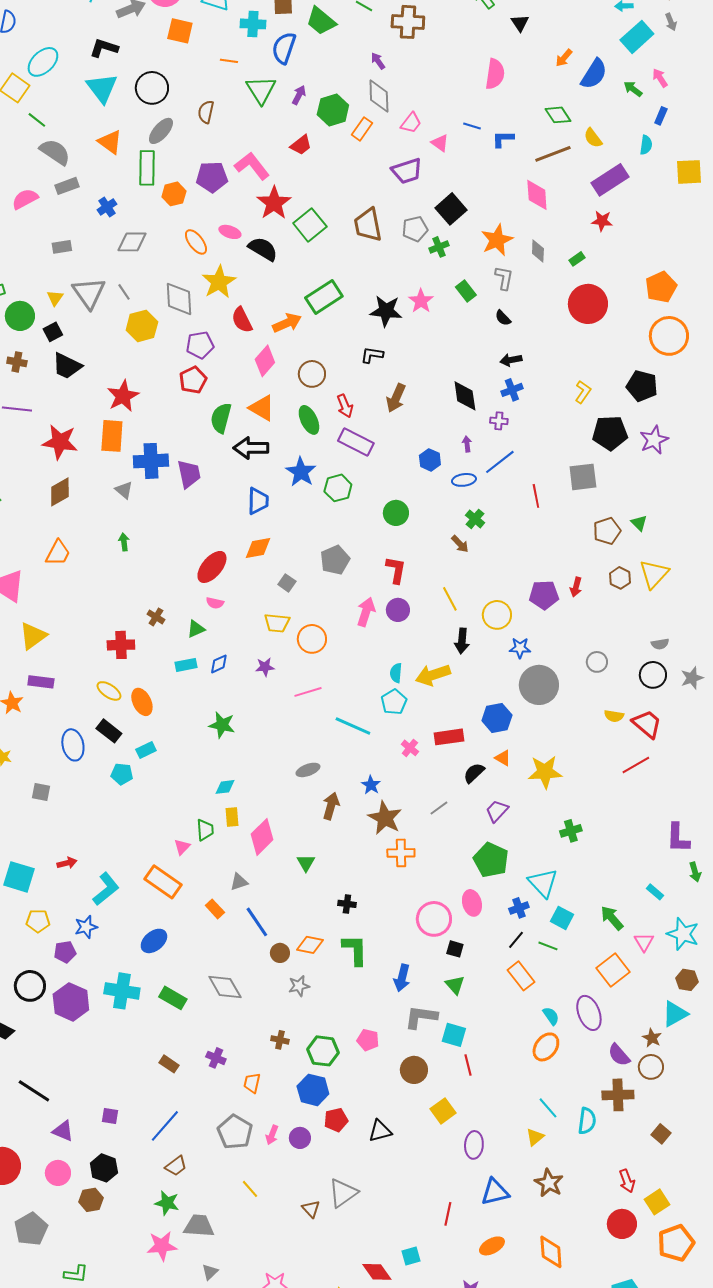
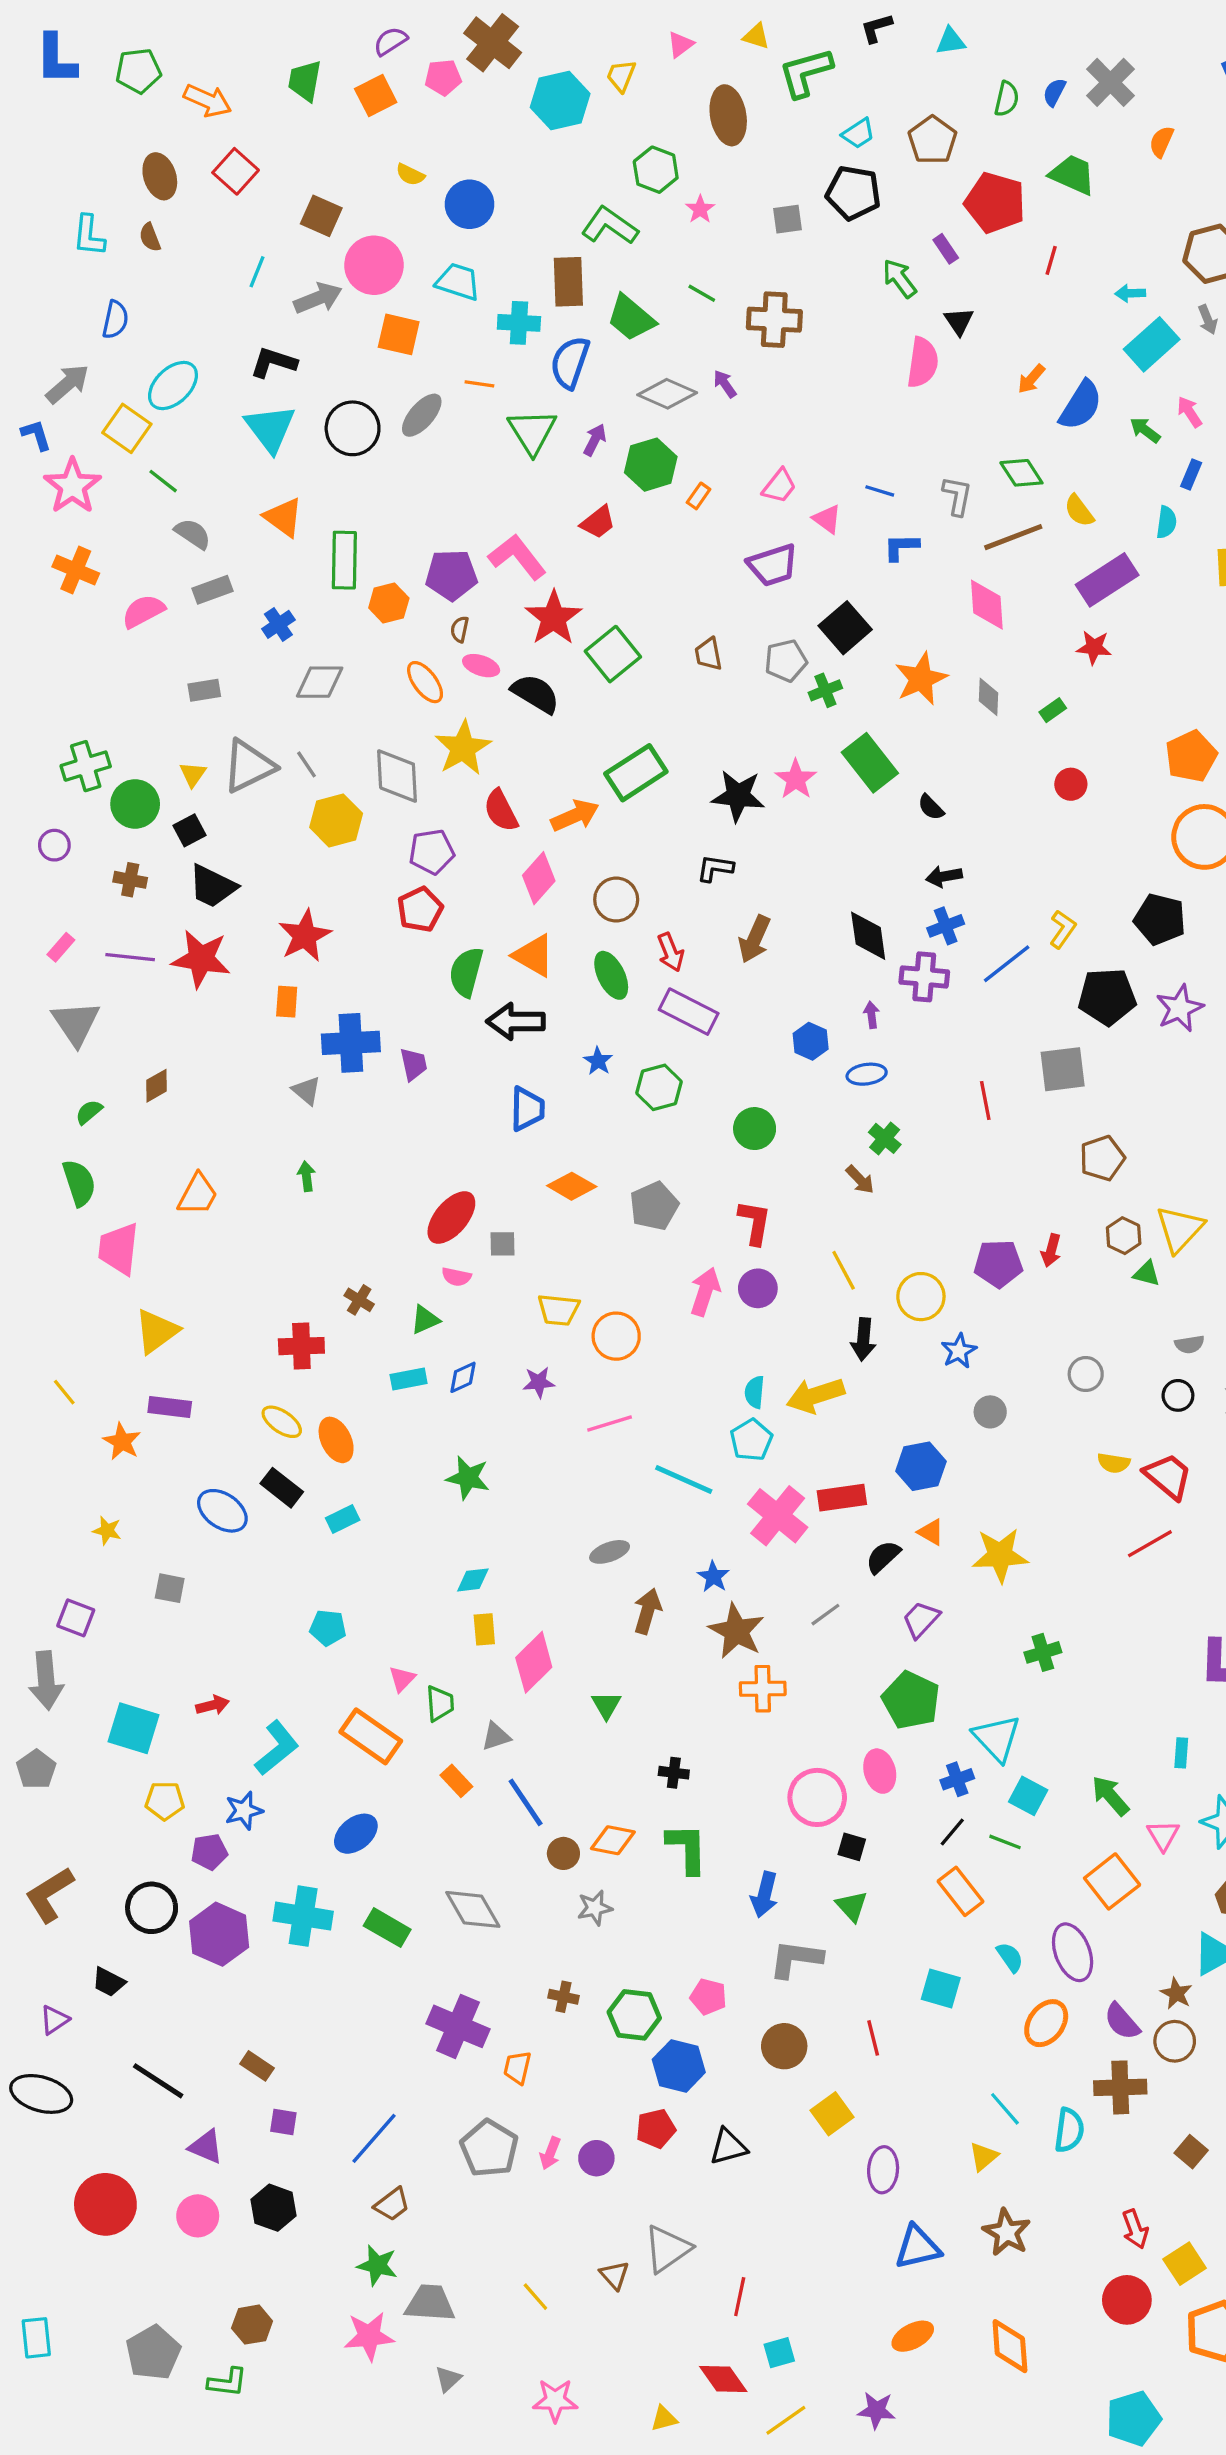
pink semicircle: (495, 74) -> (923, 362), moved
gray diamond: (379, 96) -> (667, 394), moved, turned -64
brown semicircle: (206, 112) -> (460, 629), moved, size x0.7
orange rectangle: (362, 129) -> (699, 496), size x0.7
gray ellipse: (161, 131) -> (422, 415), moved
blue L-shape: (503, 139) -> (901, 547), moved
gray semicircle: (55, 152) -> (193, 534), size x0.7
brown trapezoid: (368, 225) -> (708, 654), size x0.6
gray L-shape: (504, 278) -> (957, 496), moved
green rectangle: (466, 291) -> (870, 763), size x1.6
gray triangle: (89, 293) -> (249, 766), turned 39
red circle: (588, 304) -> (1071, 784), size x0.5
purple cross: (499, 421) -> (924, 977), size x1.6
orange rectangle: (112, 436) -> (287, 1002), size x0.6
red star: (60, 442) -> (201, 959), moved
blue line: (500, 462) -> (1007, 964), moved
blue star: (301, 472) -> (598, 1061), size x0.6
purple trapezoid: (189, 474) -> (414, 1064), size x0.7
brown diamond: (60, 492) -> (157, 1086), moved, size x0.7
green triangle: (639, 523) -> (1147, 1274), moved, turned -30
orange diamond: (258, 548) -> (572, 1186), moved, turned 40
gray square: (287, 583) -> (502, 1244), moved, turned -36
blue star: (520, 648) -> (959, 1351), turned -30
black circle: (653, 675) -> (1178, 1395), size x0.7
gray circle: (539, 685) -> (990, 1412), size x0.5
blue ellipse: (73, 745) -> (222, 1511), turned -44
pink cross: (410, 748) -> (778, 1516), size x2.0
cyan pentagon: (122, 774) -> (328, 1628), moved
green trapezoid: (205, 830) -> (440, 1704), moved
cyan rectangle: (655, 892) -> (1181, 1753), turned 54
cyan square: (454, 1035) -> (941, 1989), moved
orange ellipse: (546, 1047) -> (1046, 2023), moved
purple cross: (216, 1058) -> (458, 2026), size x1.8
brown rectangle: (169, 1064) -> (257, 2066), moved
blue hexagon: (313, 1090) -> (679, 2066), moved
yellow line: (250, 1189) -> (535, 2297), moved
brown hexagon: (91, 1200) -> (252, 2325), moved
red line: (448, 1214) -> (740, 2297), moved
gray pentagon: (31, 1229) -> (153, 2353), moved

